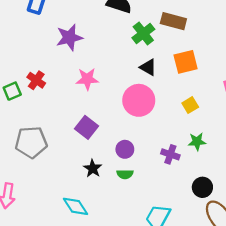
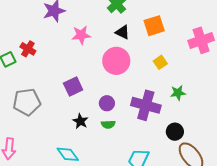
pink star: (87, 79) -> (81, 35), moved
purple square: (86, 127) -> (73, 87), turned 30
green star: (197, 142) -> (178, 93), moved
purple cross: (170, 154) -> (146, 105), size x1.8

